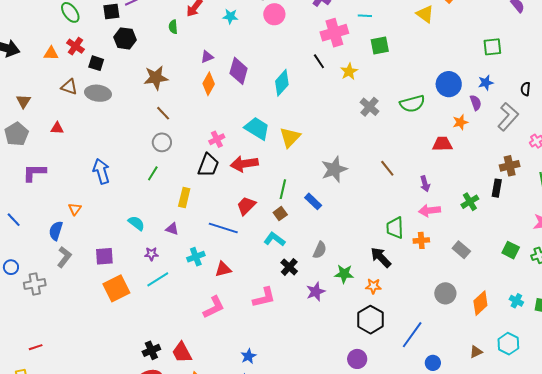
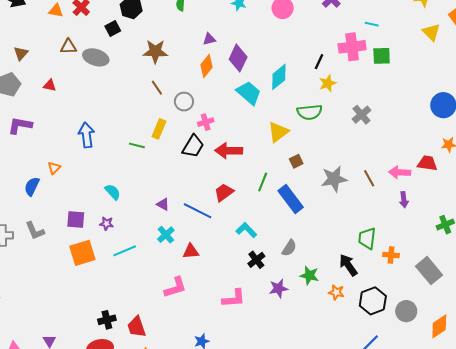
pink cross: (334, 33) -> (352, 47), moved
black line: (319, 61) -> (319, 62), turned 49
black square: (96, 63) -> (113, 29), moved, turned 35
yellow star: (349, 71) -> (328, 83), moved
brown triangle: (69, 87) -> (68, 47), turned -30
green semicircle: (412, 104) -> (310, 112), moved
cyan trapezoid: (257, 128) -> (249, 93), moved
gray circle: (162, 142) -> (184, 102), moved
gray star: (334, 169) -> (334, 179), moved
green line: (153, 173) -> (137, 145), turned 63
yellow rectangle: (184, 198) -> (159, 129), moved
blue rectangle: (313, 201) -> (291, 199), size x1.6
pink arrow: (430, 211) -> (400, 172), moved
brown square: (280, 214) -> (296, 161), moved
purple triangle: (172, 229) -> (163, 204), moved
gray rectangle: (461, 250) -> (429, 271), size x1.5
purple star: (151, 254) -> (106, 224), moved
gray L-shape: (64, 257) -> (35, 231), moved, turned 110
cyan cross: (196, 257) -> (166, 235), turned -30
pink L-shape: (264, 297) -> (234, 298), moved
black hexagon: (371, 320) -> (373, 301), moved

